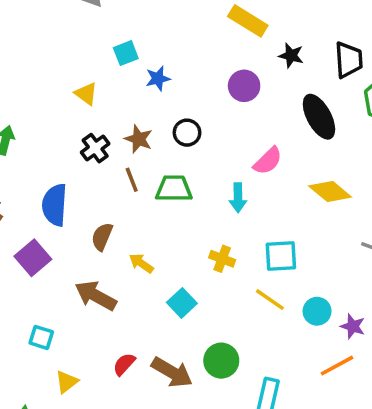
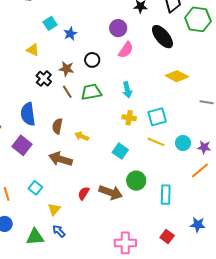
pink semicircle: (268, 161) -> (126, 50), moved
yellow cross: (222, 259) -> (129, 118), moved
cyan square: (182, 303) -> (120, 151), moved
cyan square: (41, 337) -> (35, 188), turned 32

